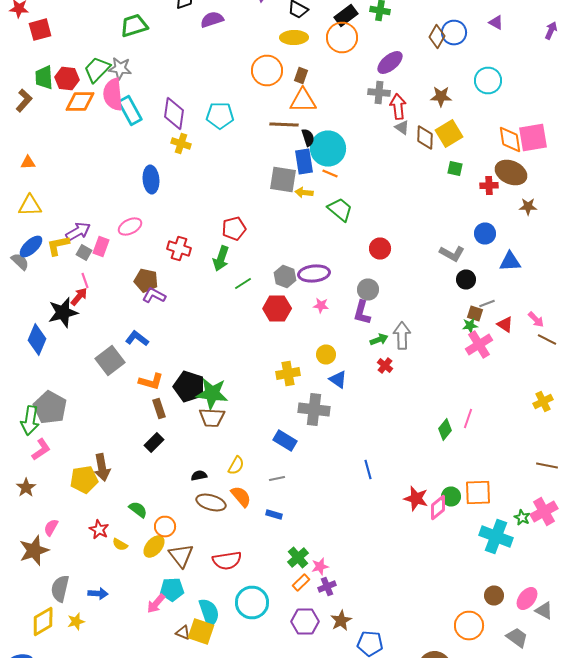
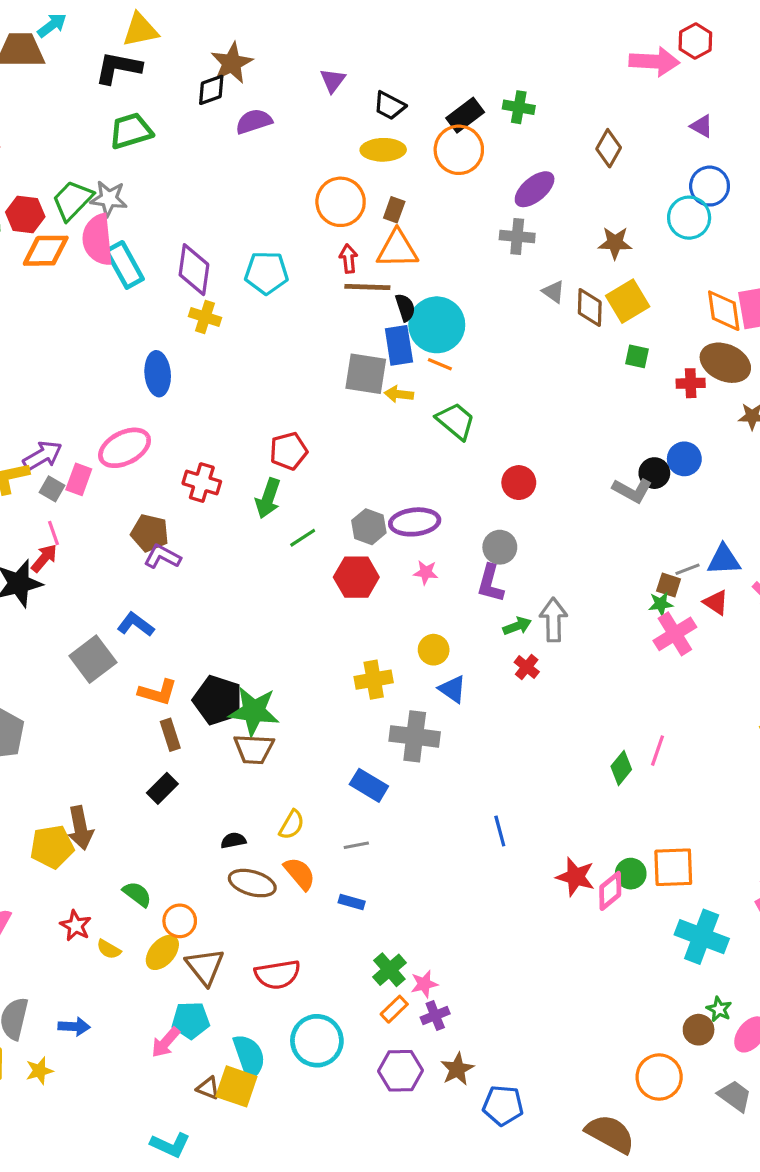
blue circle: (454, 32) -> (710, 186), moved
red arrow: (398, 106) -> (348, 259), moved, size x0.7
pink ellipse: (130, 226) -> (125, 448), size x1.4
blue triangle: (510, 262) -> (724, 560), moved
black circle: (466, 280) -> (654, 473), moved
green star: (522, 518) -> (719, 1009), moved

